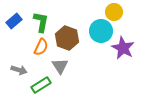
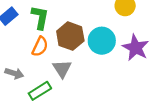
cyan circle: (101, 31) -> (102, 41), moved

